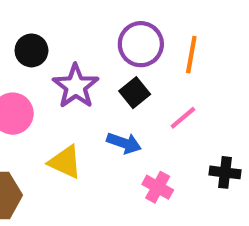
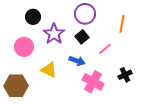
orange line: (191, 55) -> (122, 24), moved
black cross: (225, 172) -> (125, 75), turned -32
pink cross: (158, 187) -> (93, 82), size x1.5

